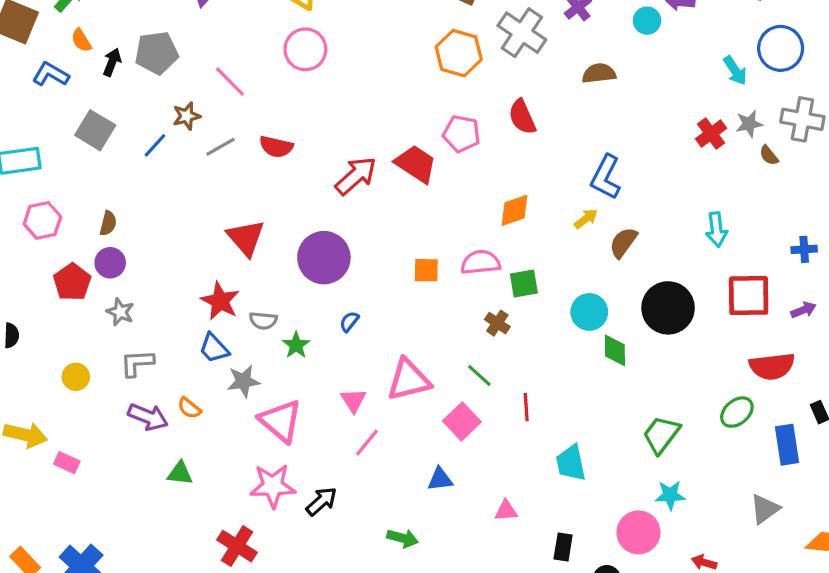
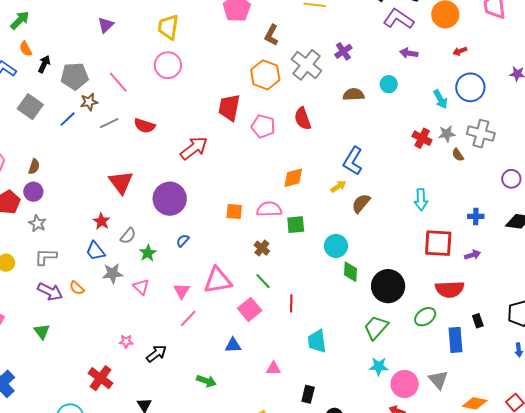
cyan circle: (647, 21) -> (389, 84), moved
gray pentagon: (157, 53) -> (74, 76), moved
red cross: (711, 134) -> (422, 138), turned -30
red trapezoid: (416, 164) -> (229, 108), moved, turned -116
red star: (220, 301) -> (102, 221), size x0.7
black circle: (668, 308) -> (388, 286), moved
gray semicircle: (263, 321) -> (128, 236), turned -60
brown cross: (497, 323) -> (262, 248), moved
pink triangle: (281, 421) -> (141, 287), moved, size x0.6
green triangle: (180, 473) -> (42, 332), moved, turned 42
pink star: (273, 486) -> (126, 341), size x0.5
gray triangle: (765, 509) -> (438, 380), turned -40
pink circle: (638, 532) -> (405, 384), moved

